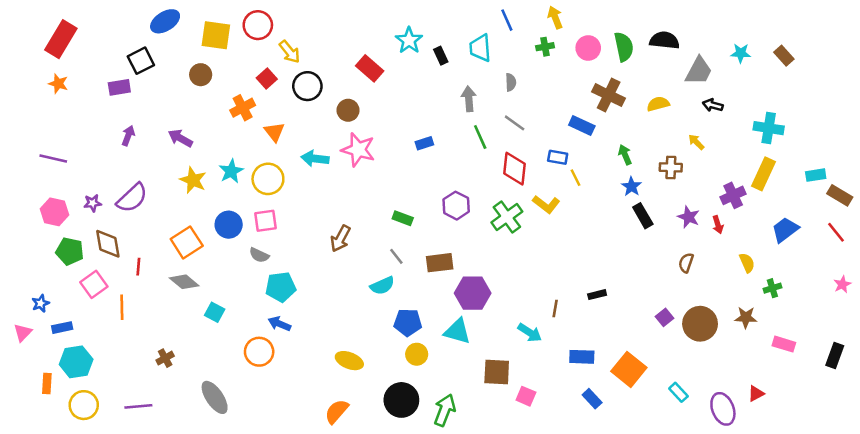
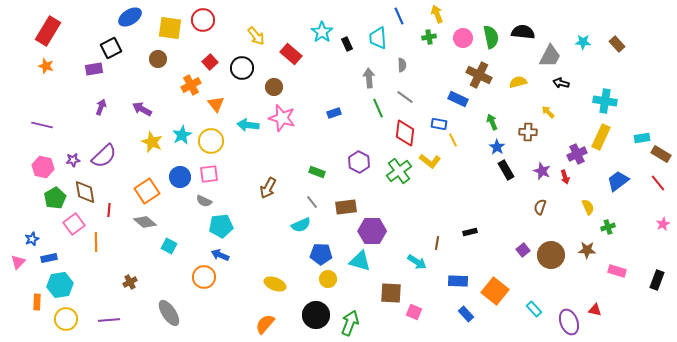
yellow arrow: (290, 52) -> (256, 36), moved
green pentagon: (70, 251) -> (55, 198), turned 30
red triangle: (756, 394) -> (595, 310), turned 40

